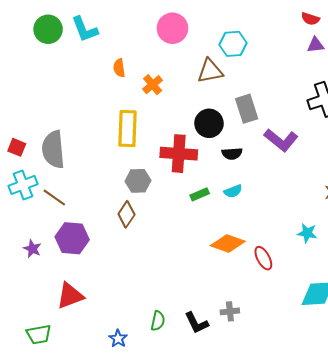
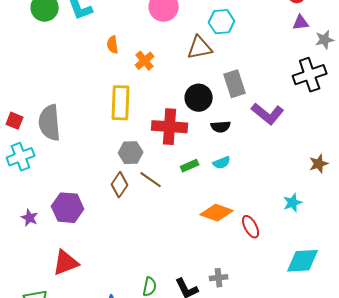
brown line: (54, 198) -> (151, 180), moved
cyan star: (307, 233) -> (293, 203), turned -30

